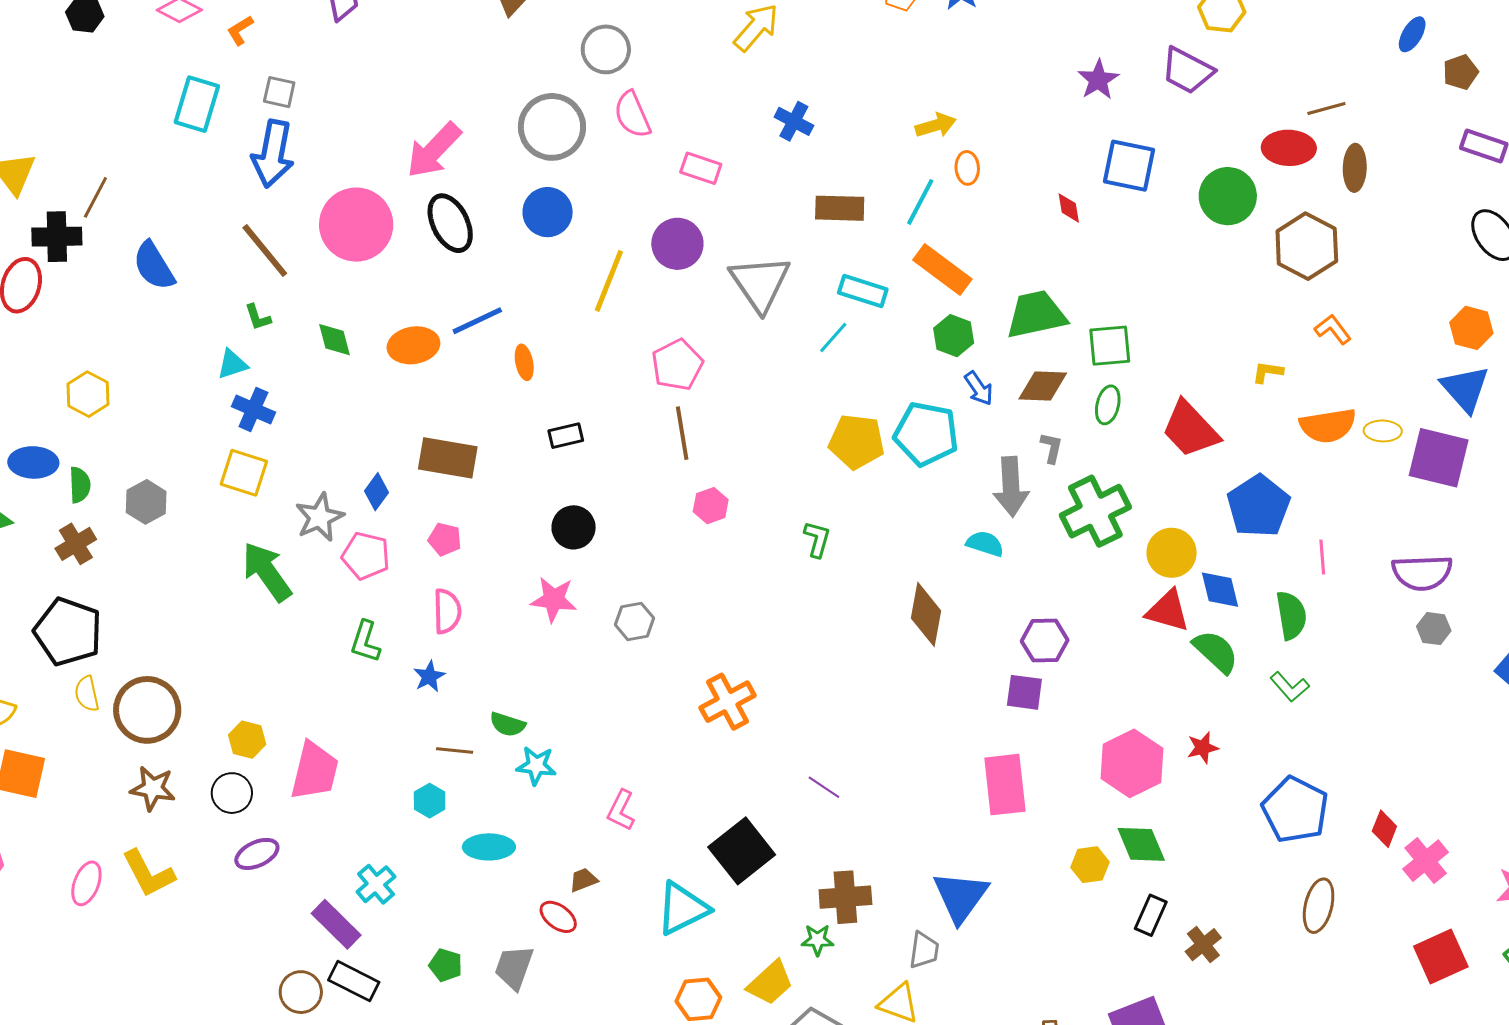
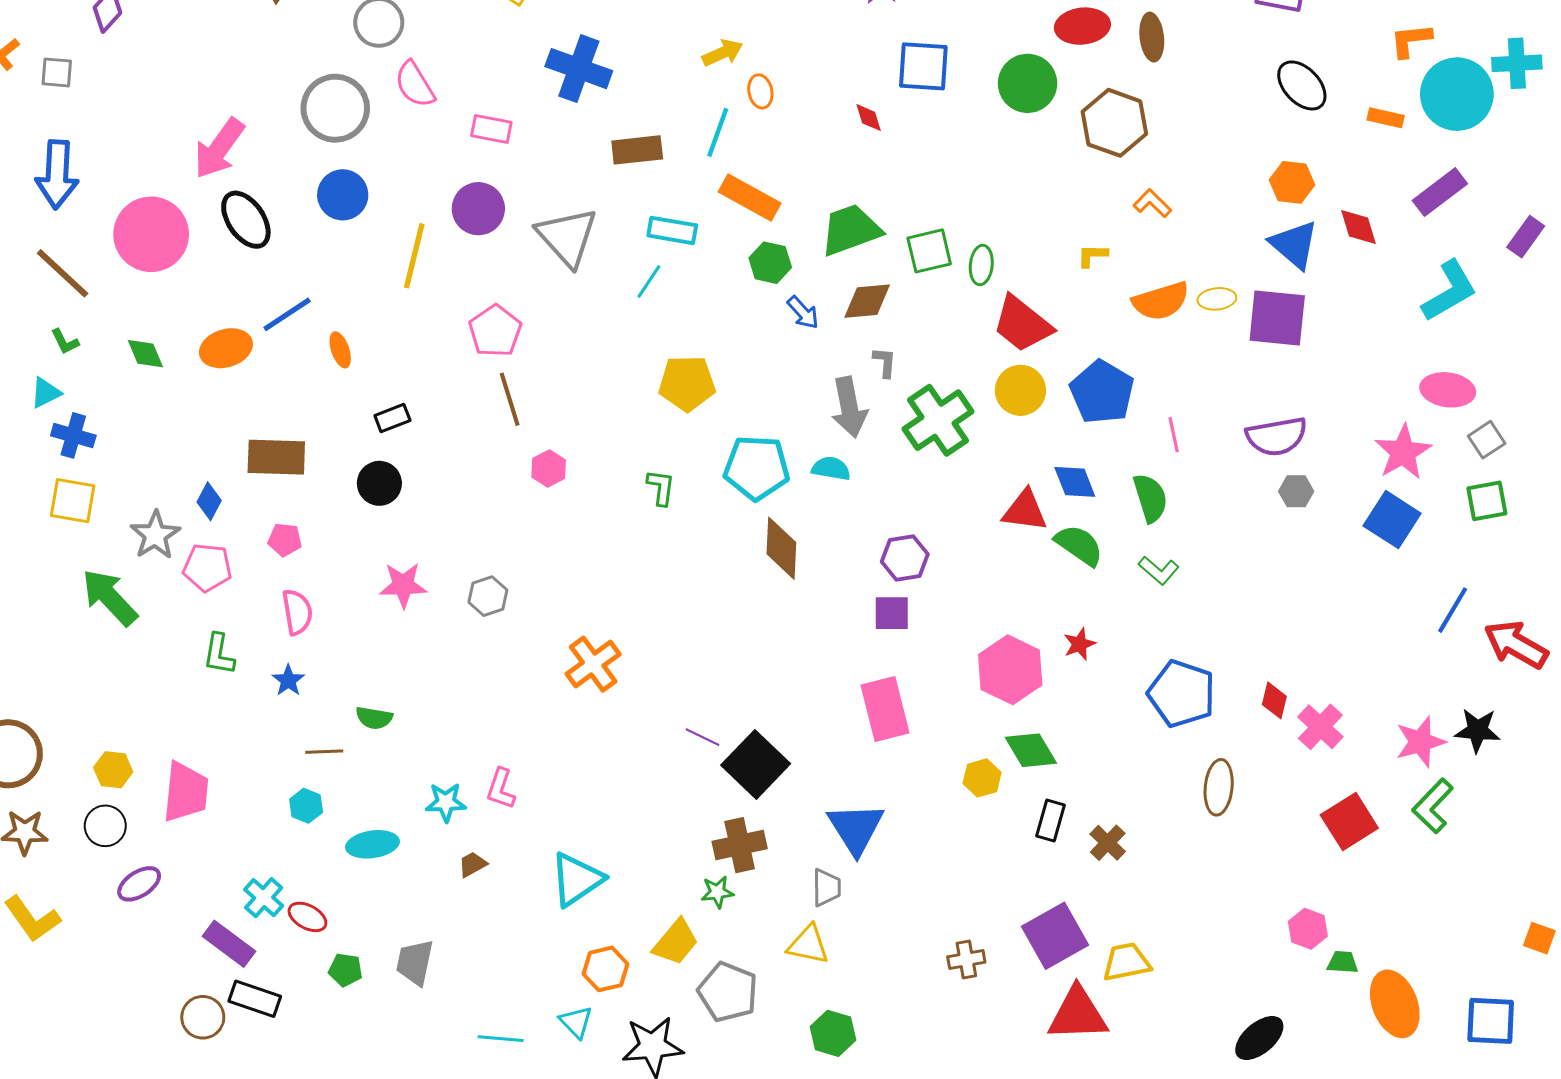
gray square: (279, 92) -> (57, 72), moved
blue cross: (794, 121) -> (579, 69), size x1.6
green ellipse: (1108, 405) -> (981, 265), moved
cyan pentagon: (926, 434) -> (757, 468), moved
black circle: (574, 527) -> (379, 483), moved
yellow circle: (1172, 553) -> (1020, 390), moved
cyan star: (536, 766) -> (446, 802), moved
black square: (742, 851) -> (756, 764), moved
red ellipse: (558, 917) -> (307, 917), moved

